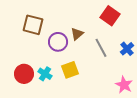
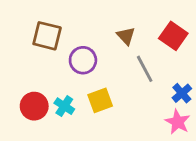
red square: (110, 16) -> (173, 36), moved
brown triangle: (77, 34) -> (126, 36), moved, turned -32
blue cross: (127, 49) -> (182, 93), moved

